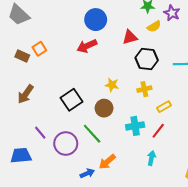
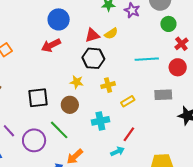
yellow semicircle: (154, 26) -> (111, 34), moved
black hexagon: (147, 59) -> (93, 58), moved
black square: (71, 100) -> (38, 98), turned 30
red line: (158, 131) -> (129, 134), moved
cyan arrow: (152, 158) -> (117, 151), turned 56

